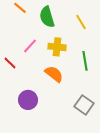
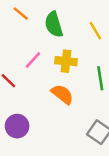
purple circle: (28, 100) -> (17, 126), moved

